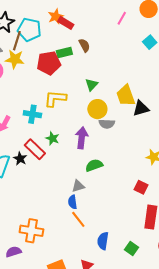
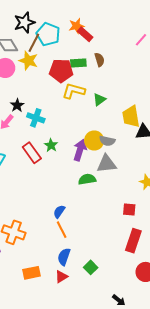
yellow L-shape: (55, 98) -> (74, 91), moved
yellow circle: (97, 109) -> (94, 141), moved
black star: (20, 159) -> (17, 105), moved
gray triangle: (78, 186) -> (107, 164), moved, size x1.5
red square: (141, 187) -> (129, 210), turned -32
blue semicircle: (73, 202) -> (59, 212), turned 32
blue semicircle: (103, 241) -> (64, 257), moved
green square: (131, 248) -> (91, 267), moved

